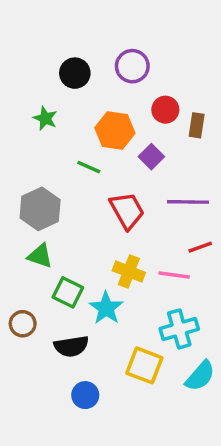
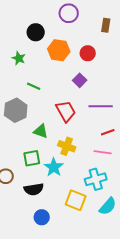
purple circle: (132, 66) -> (69, 13), moved
brown rectangle: (197, 125) -> (106, 25), moved
orange hexagon: (115, 131) -> (59, 50), moved
green line: (89, 167) -> (34, 86), moved
green triangle: (40, 256) -> (41, 131), moved
pink line: (174, 275) -> (103, 152), moved
green square: (68, 292) -> (32, 158), turned -36

